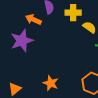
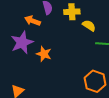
orange star: (51, 83) -> (44, 54), moved

